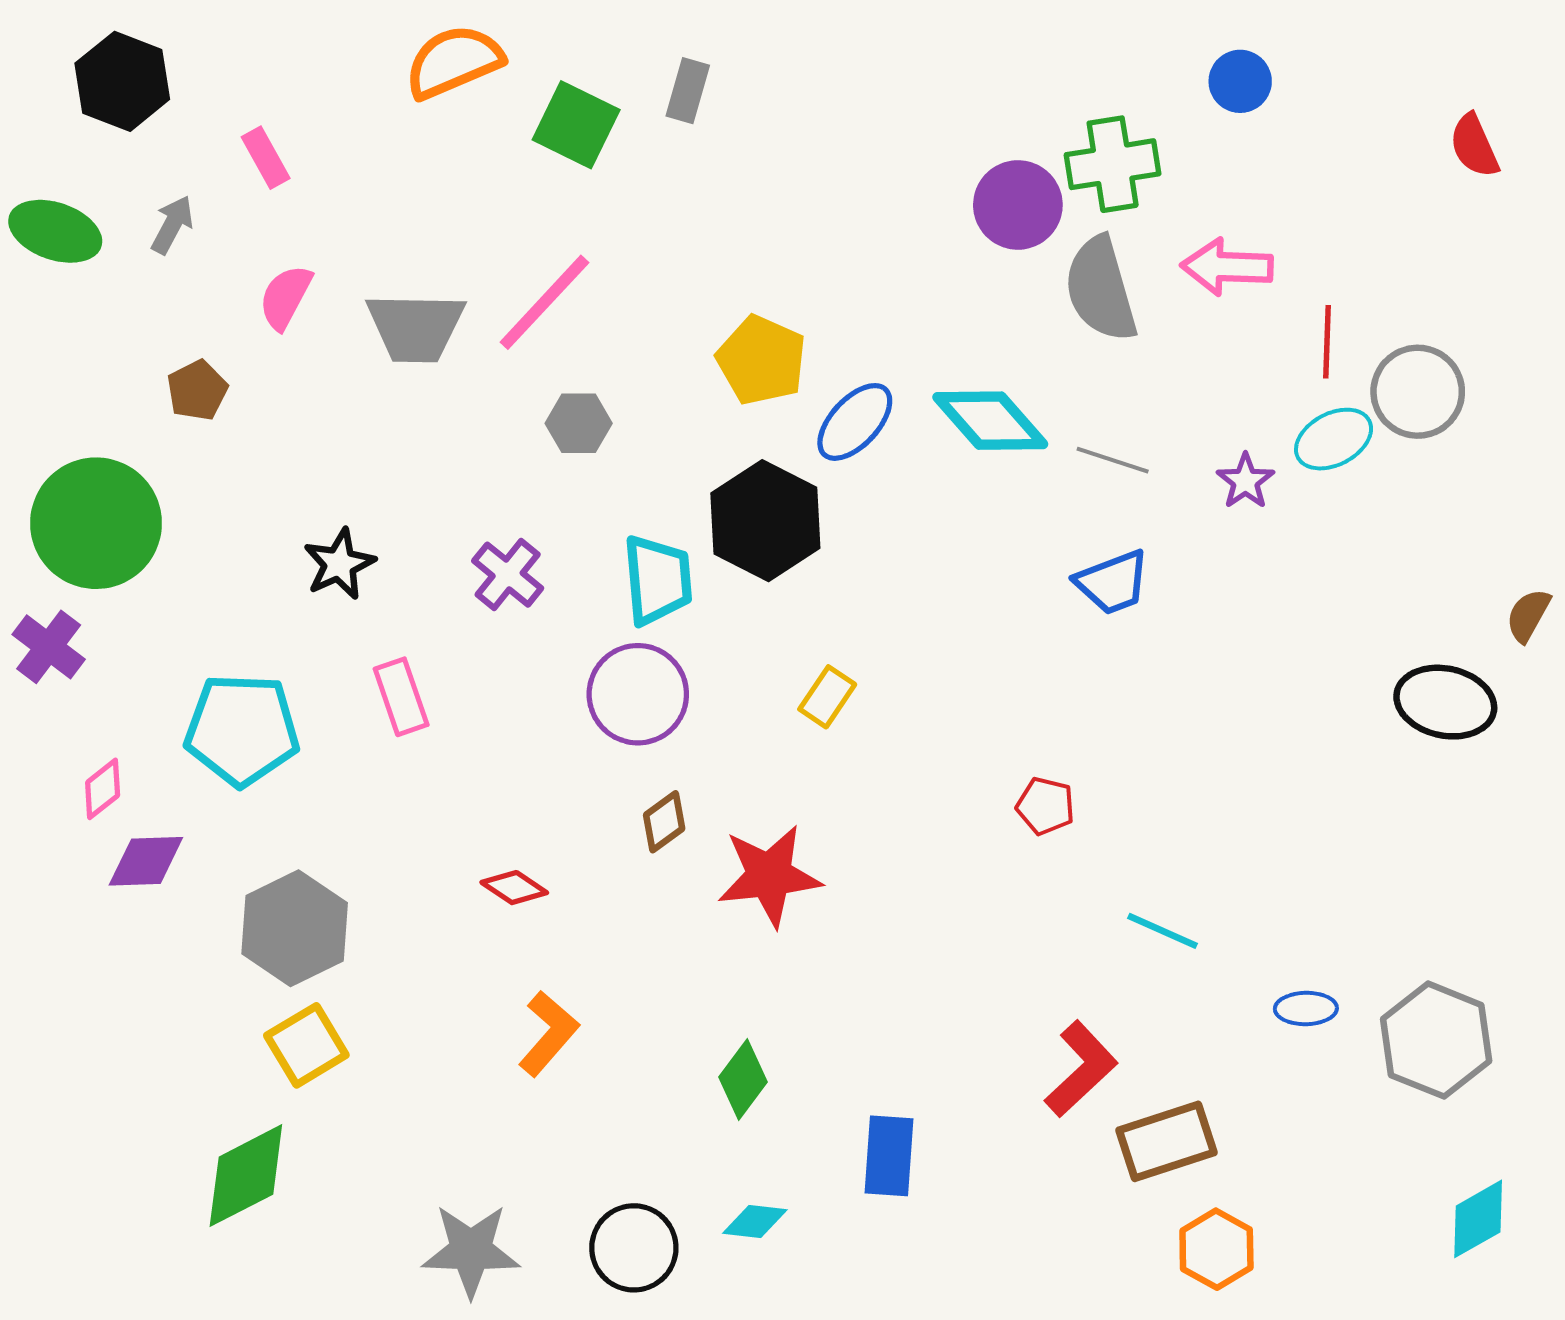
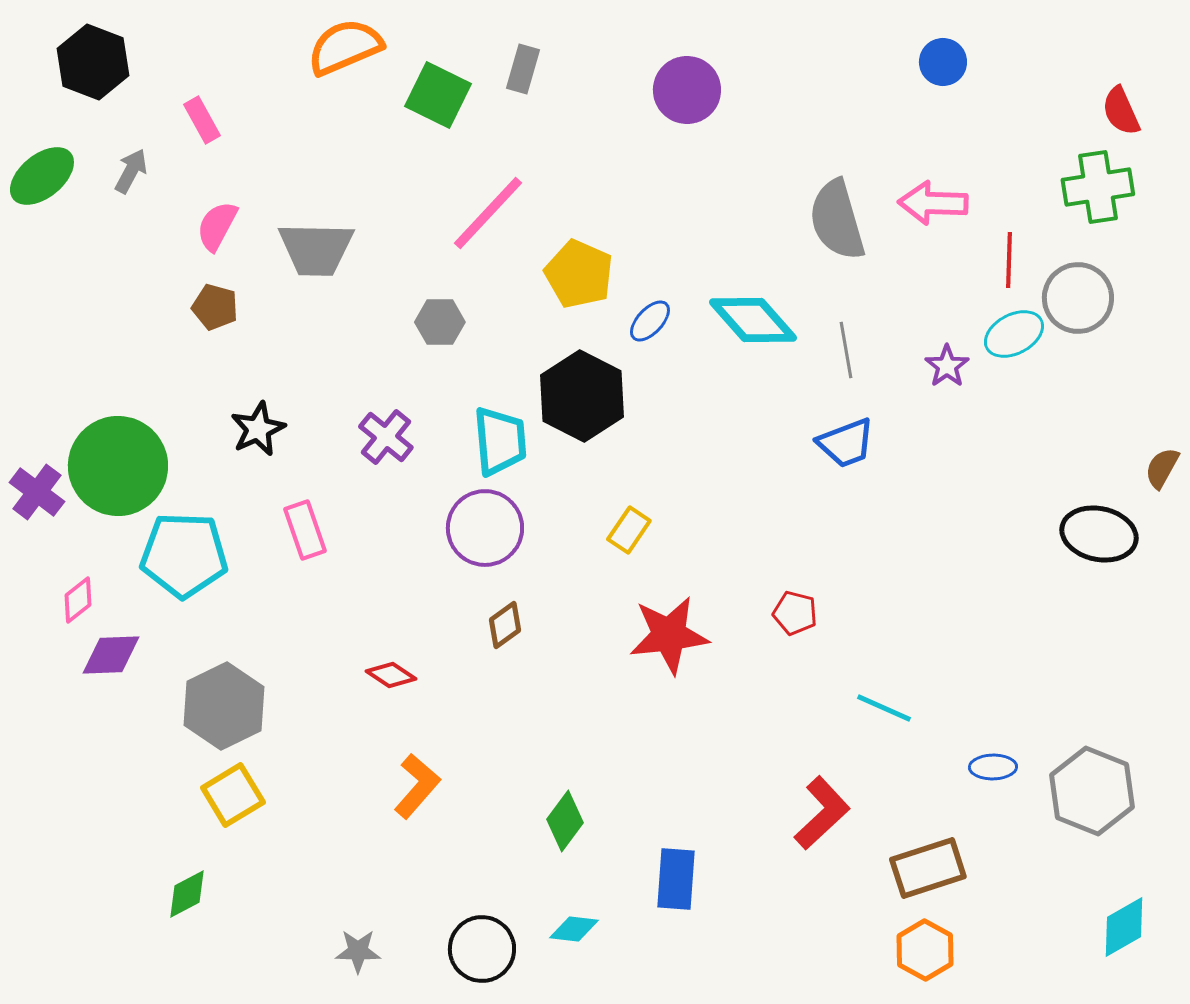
green cross: (1113, 164) -> (1098, 187), moved
purple circle: (1018, 205) -> (687, 90), moved
green ellipse: (55, 231) -> (42, 176), turned -58
pink line: (544, 302) -> (488, 213), moved
brown pentagon: (197, 390) -> (215, 307), moved, turned -30
blue ellipse: (855, 422) -> (650, 321), size x0.7
gray line: (1113, 460) -> (846, 350), turned 62
green circle: (96, 523) -> (118, 466), moved
red star: (769, 876) -> (669, 635), moved
brown rectangle: (1166, 1141) -> (928, 868), moved
green diamond: (246, 1176) -> (187, 894), size x0.6
gray star: (471, 1250) -> (358, 951), size x0.6

